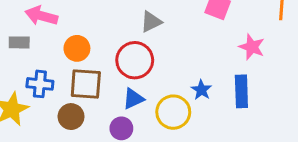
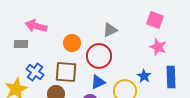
pink star: (252, 47) -> (158, 47), moved
orange circle: (77, 48) -> (72, 43), moved
blue cross: (40, 84) -> (35, 72), turned 30

